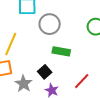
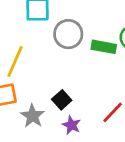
green rectangle: (61, 51) -> (104, 47), moved

